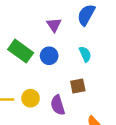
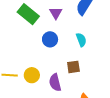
green rectangle: (21, 51) -> (28, 14), moved

